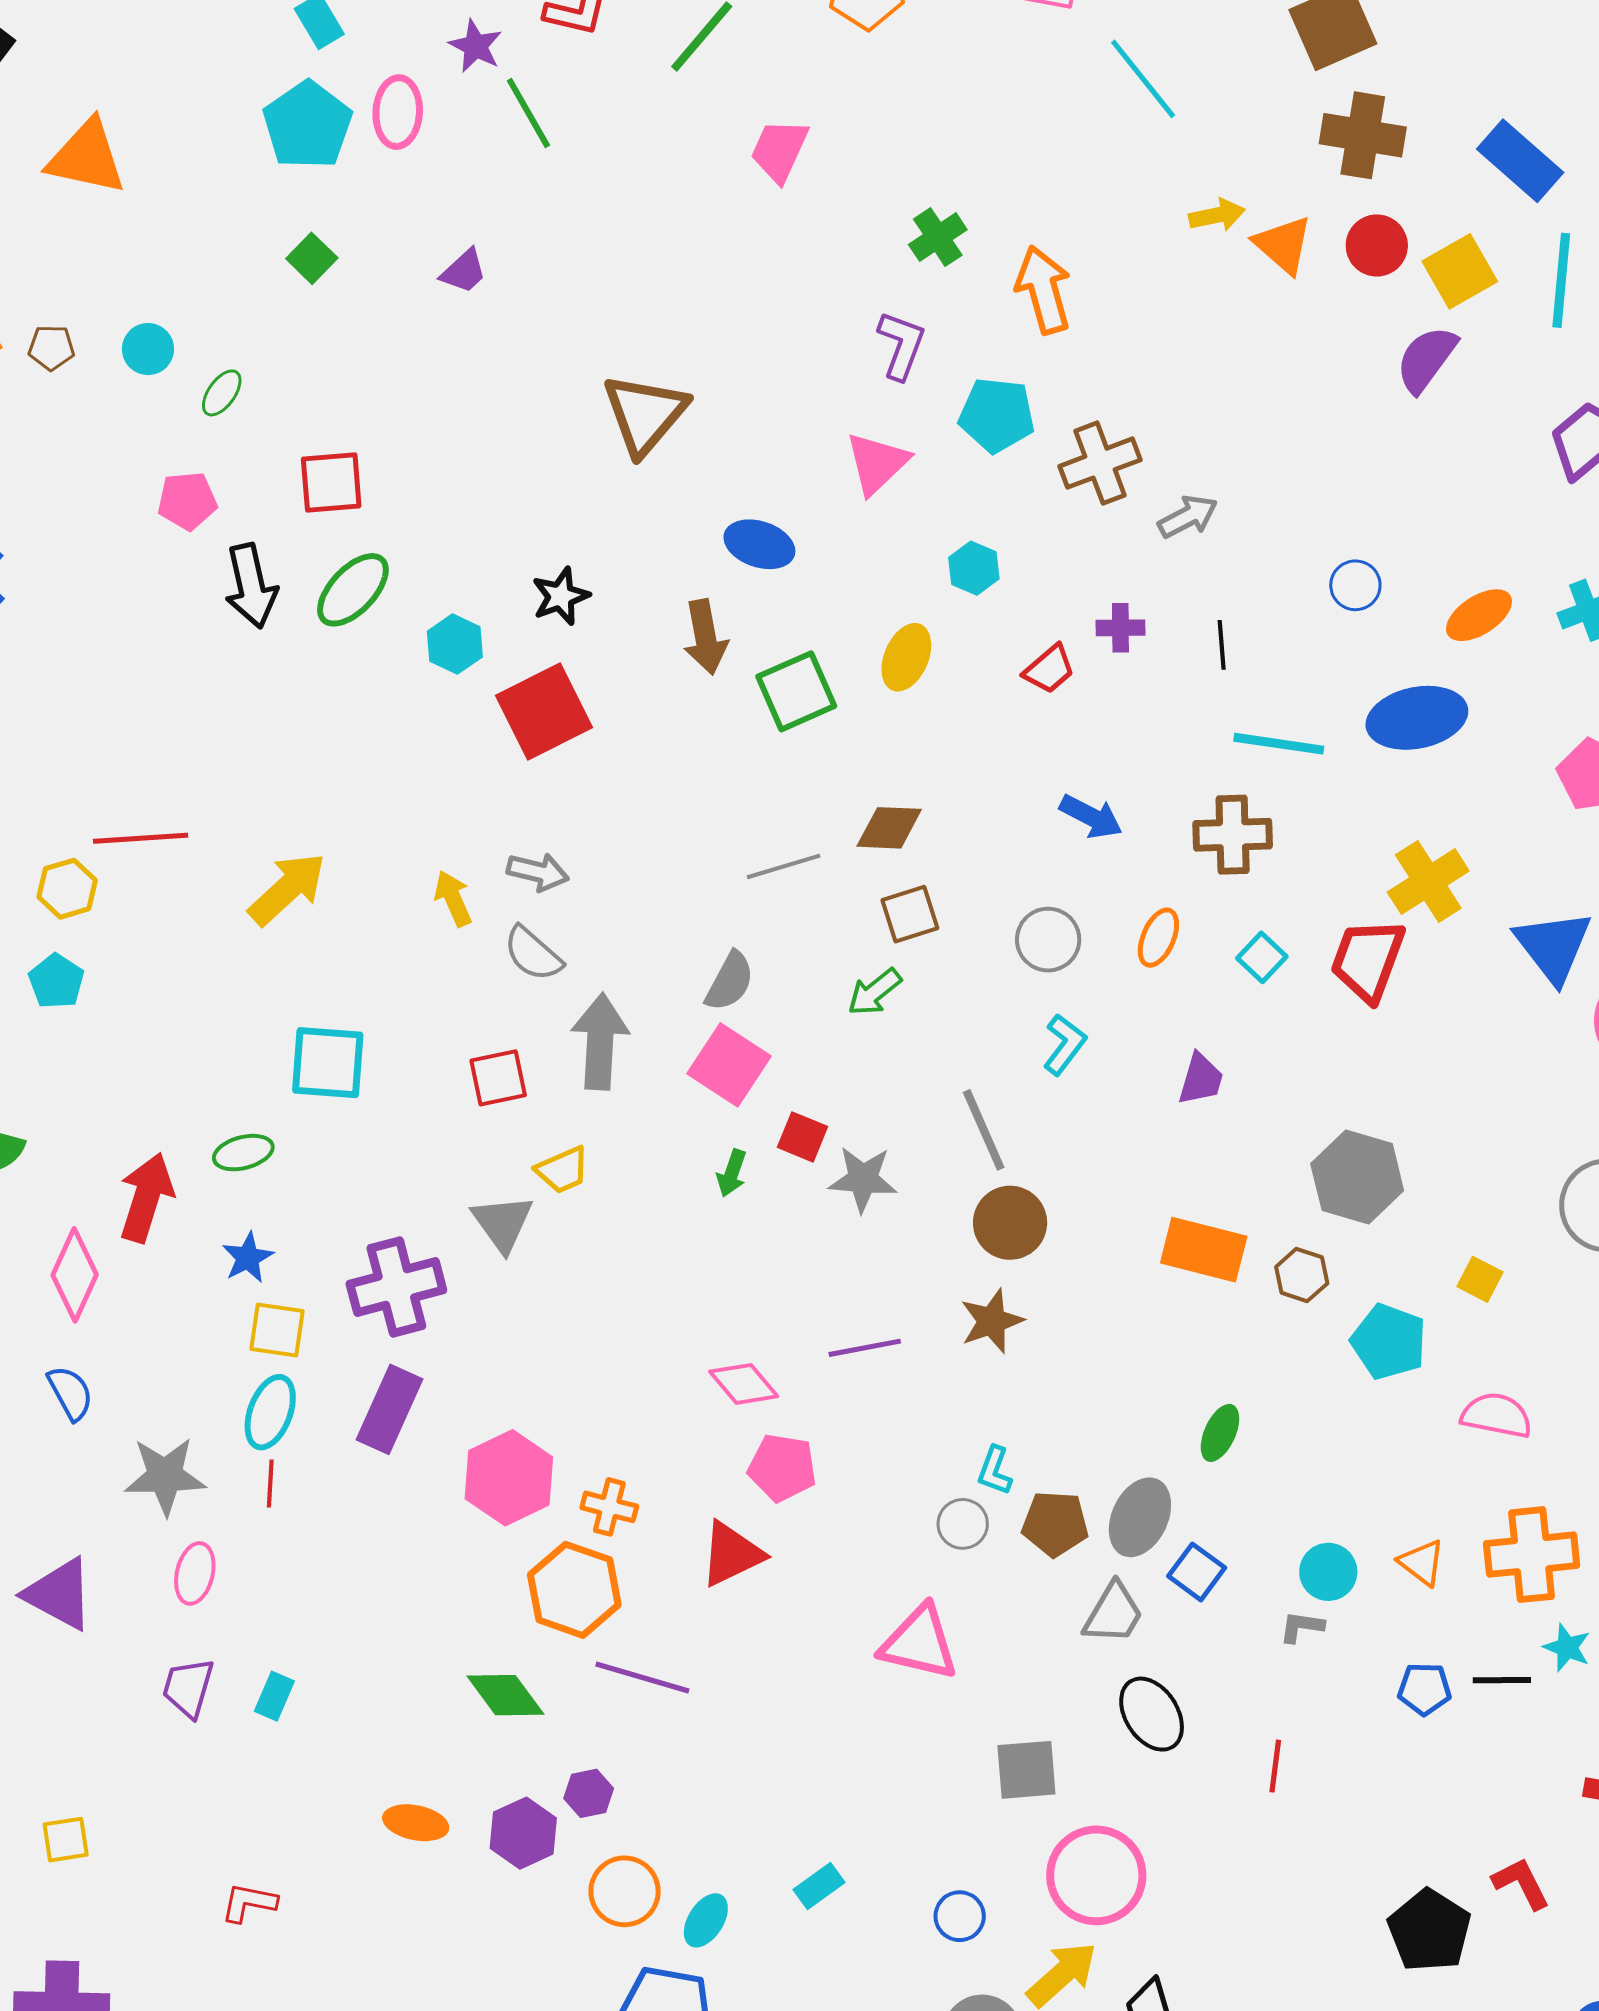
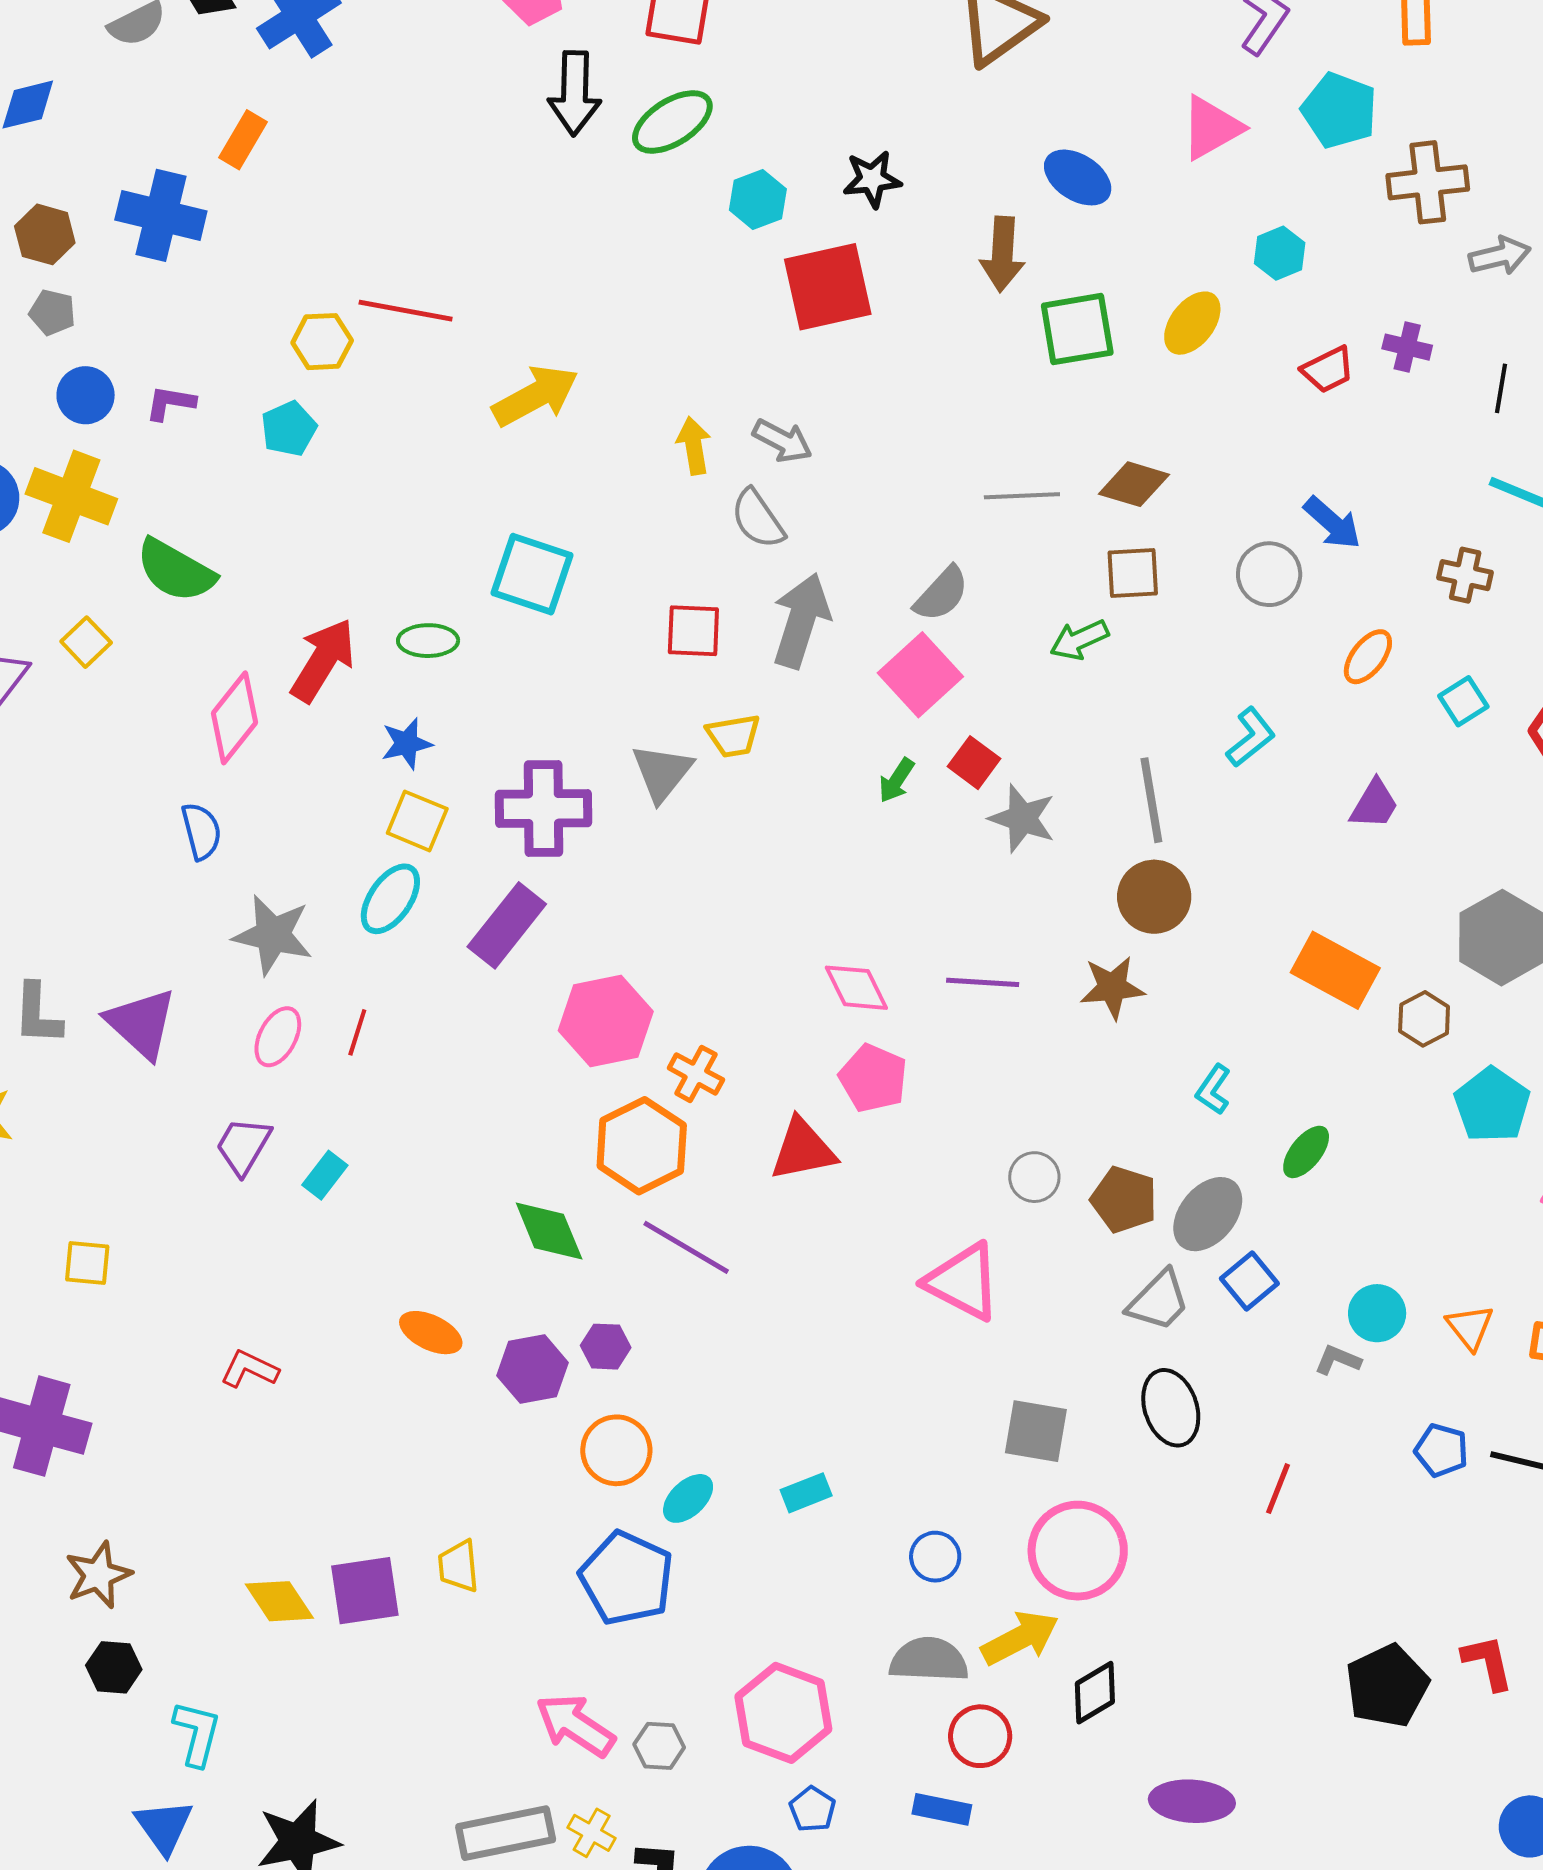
brown cross: (1233, 835) -> (1465, 575), size x0.7
gray circle: (1048, 940) -> (1269, 574), moved
cyan L-shape: (995, 1470) -> (1213, 1090), moved
red line: (270, 1483) -> (357, 1032), moved

